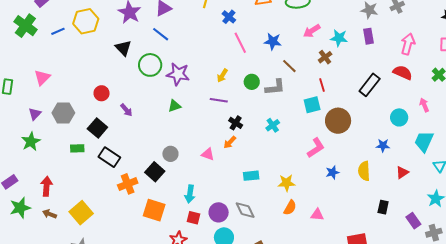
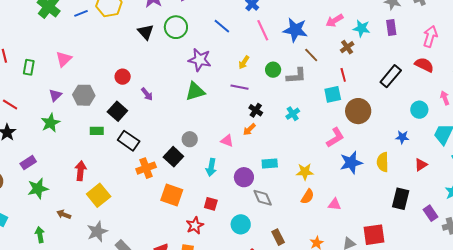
blue line: (161, 34) -> (222, 26), moved
blue star: (273, 41) -> (295, 30), size x1.4
green circle: (150, 65) -> (176, 27), moved
green triangle: (174, 106) -> (195, 91), size x1.5
blue star: (332, 172) -> (351, 163), size x1.6
red arrow: (47, 186) -> (81, 171), moved
cyan arrow: (190, 194) -> (211, 167), moved
black rectangle: (383, 207) -> (401, 199), size x1.5
purple circle: (219, 212) -> (244, 177), moved
brown arrow: (50, 214) -> (64, 214), moved

